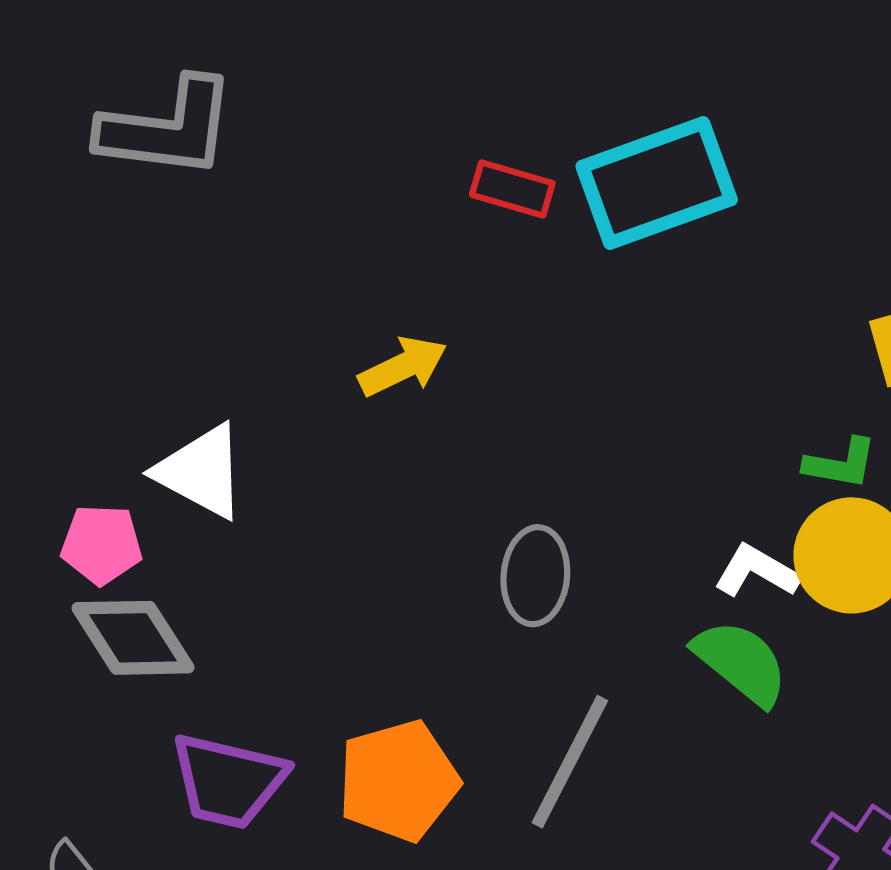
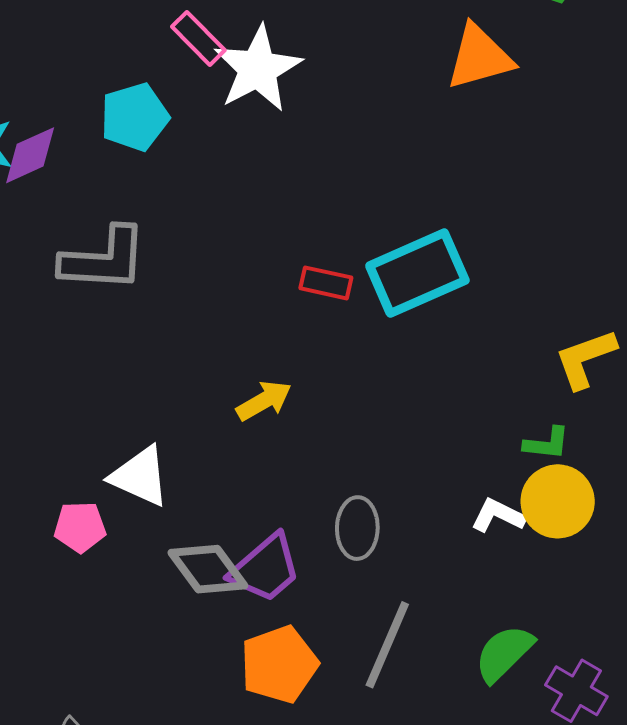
gray diamond: (133, 638) -> (208, 569), moved
green semicircle: (741, 662) -> (504, 653), moved, turned -80
purple trapezoid: (228, 781) -> (265, 568), moved, turned -50

